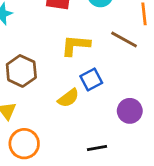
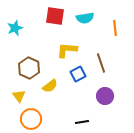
brown line: (124, 40) -> (101, 63), moved, turned 42
yellow semicircle: (68, 98) -> (50, 86), moved

